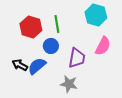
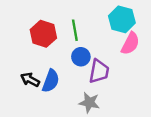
blue circle: (51, 46) -> (81, 57), moved
pink semicircle: (103, 46) -> (130, 43), moved
blue semicircle: (37, 66) -> (51, 81), turned 150

